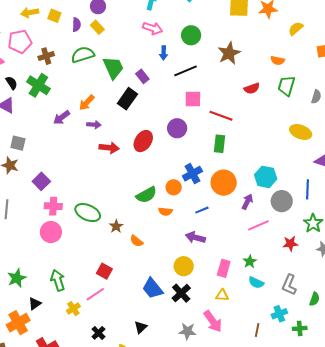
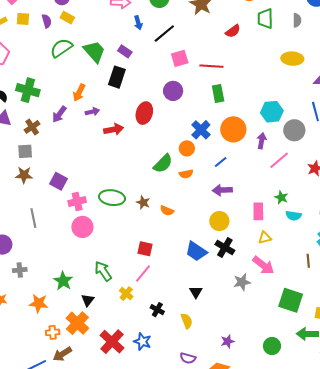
brown cross: (46, 56) -> (32, 127), moved

